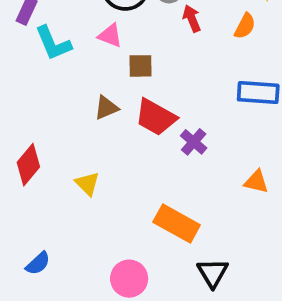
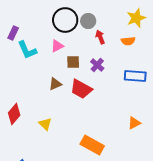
orange semicircle: (245, 26) -> (128, 41), turned 56
pink triangle: (110, 36) -> (57, 46), turned -48
purple cross: (194, 142) -> (97, 65), moved
orange triangle: (256, 182) -> (134, 123), turned -40

